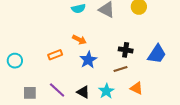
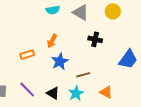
orange arrow: (79, 40) -> (52, 41), turned 88
black cross: (126, 50) -> (95, 39), moved
brown line: (121, 69) -> (83, 75), moved

